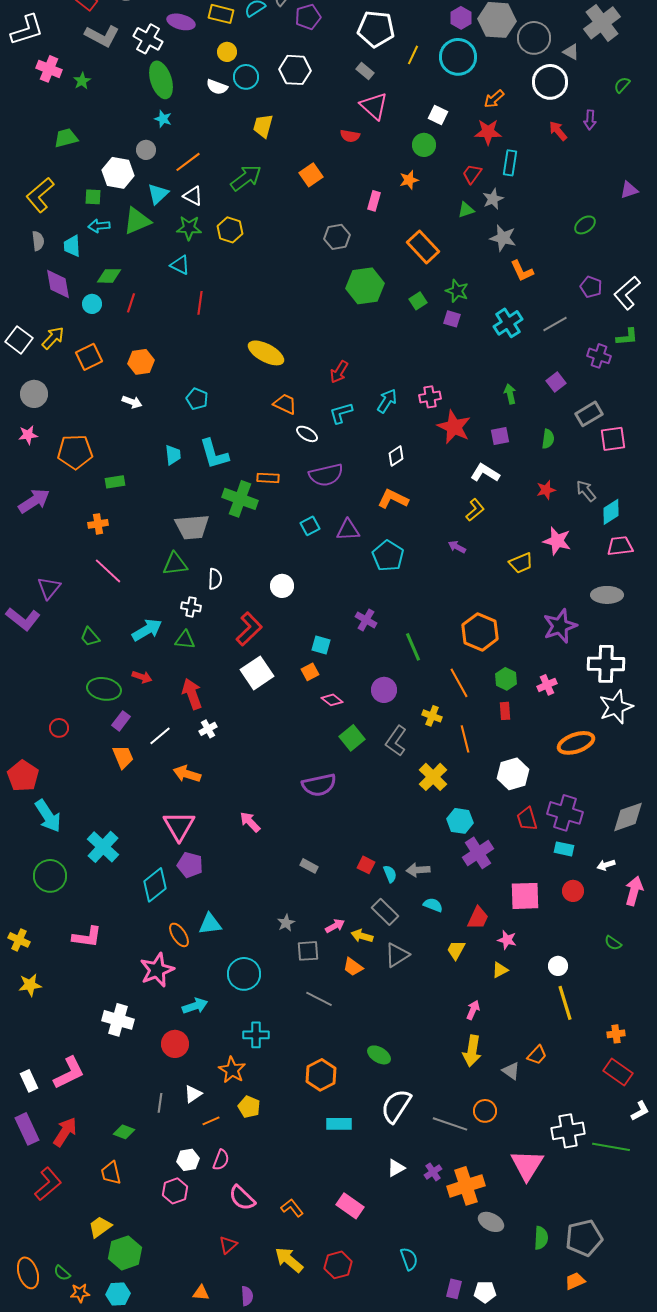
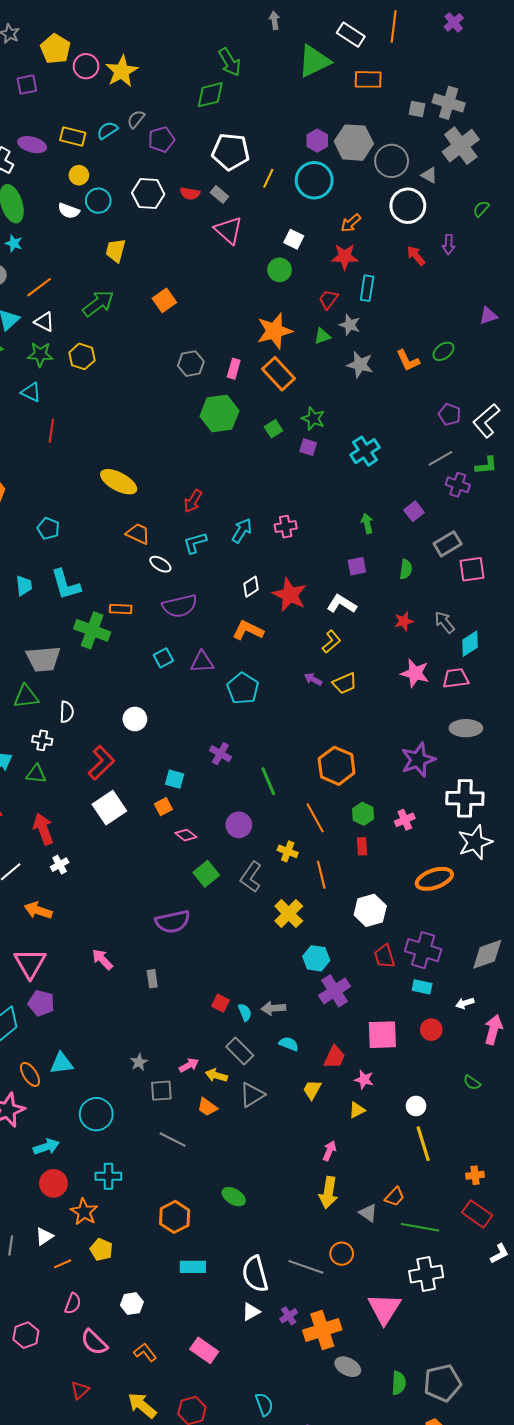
red semicircle: (350, 136) -> (190, 193), moved
orange star: (409, 180) -> (274, 331), moved, size x1.8
gray star: (493, 199) -> (350, 325), turned -30
pink rectangle: (374, 201) -> (234, 369), moved
orange L-shape: (522, 271) -> (408, 361), moved
gray line: (555, 324) -> (440, 458), moved
red star: (454, 427) -> (290, 595), moved
pink trapezoid: (620, 546) -> (456, 678), moved
yellow trapezoid: (521, 563) -> (345, 683), moved
gray rectangle: (309, 866) -> (152, 979), moved, turned 54
red circle: (175, 1044) -> (53, 1183), moved
white semicircle: (396, 1106) -> (255, 1274), moved, turned -48
green line: (611, 1147) -> (420, 1227), moved
white hexagon: (188, 1160) -> (132, 1304), moved

